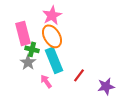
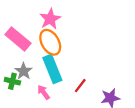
pink rectangle: (23, 33) -> (18, 39), turned -35
green cross: (32, 49) -> (12, 81), moved

